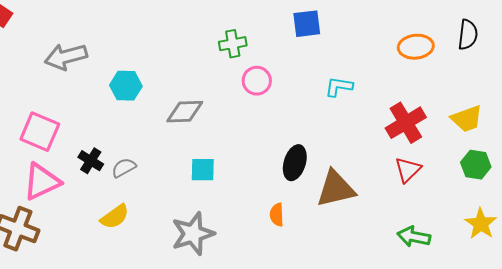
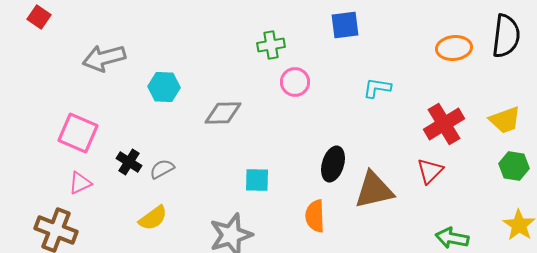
black semicircle: (468, 35) -> (506, 36), size x1.4
cyan square: (203, 170) -> (257, 180), moved
red triangle: (408, 170) -> (430, 171), moved
pink triangle: (42, 182) -> (80, 183), size x0.6
orange semicircle: (277, 215) -> (315, 216), size x1.4

